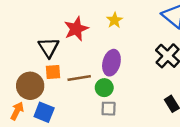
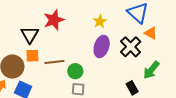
yellow star: (115, 20) -> (100, 21), moved
purple ellipse: (111, 63) -> (102, 46), moved

